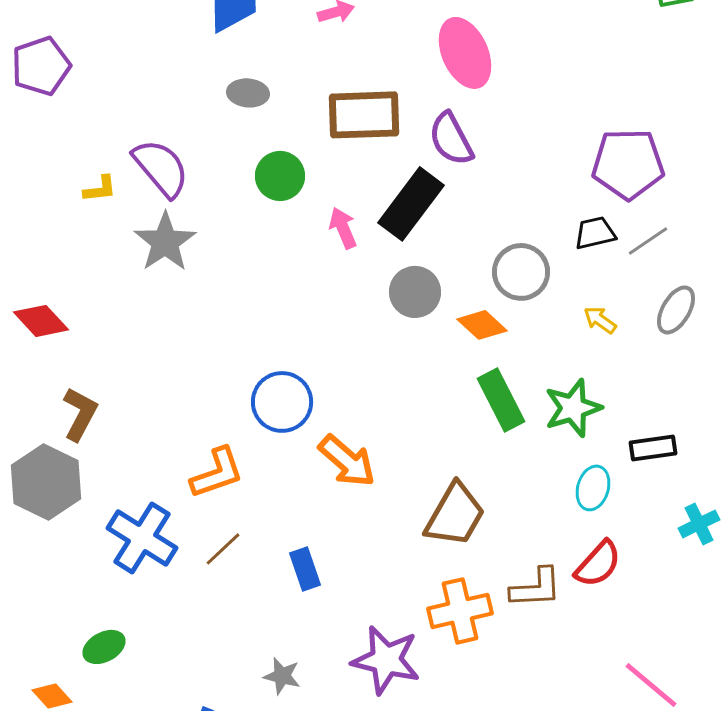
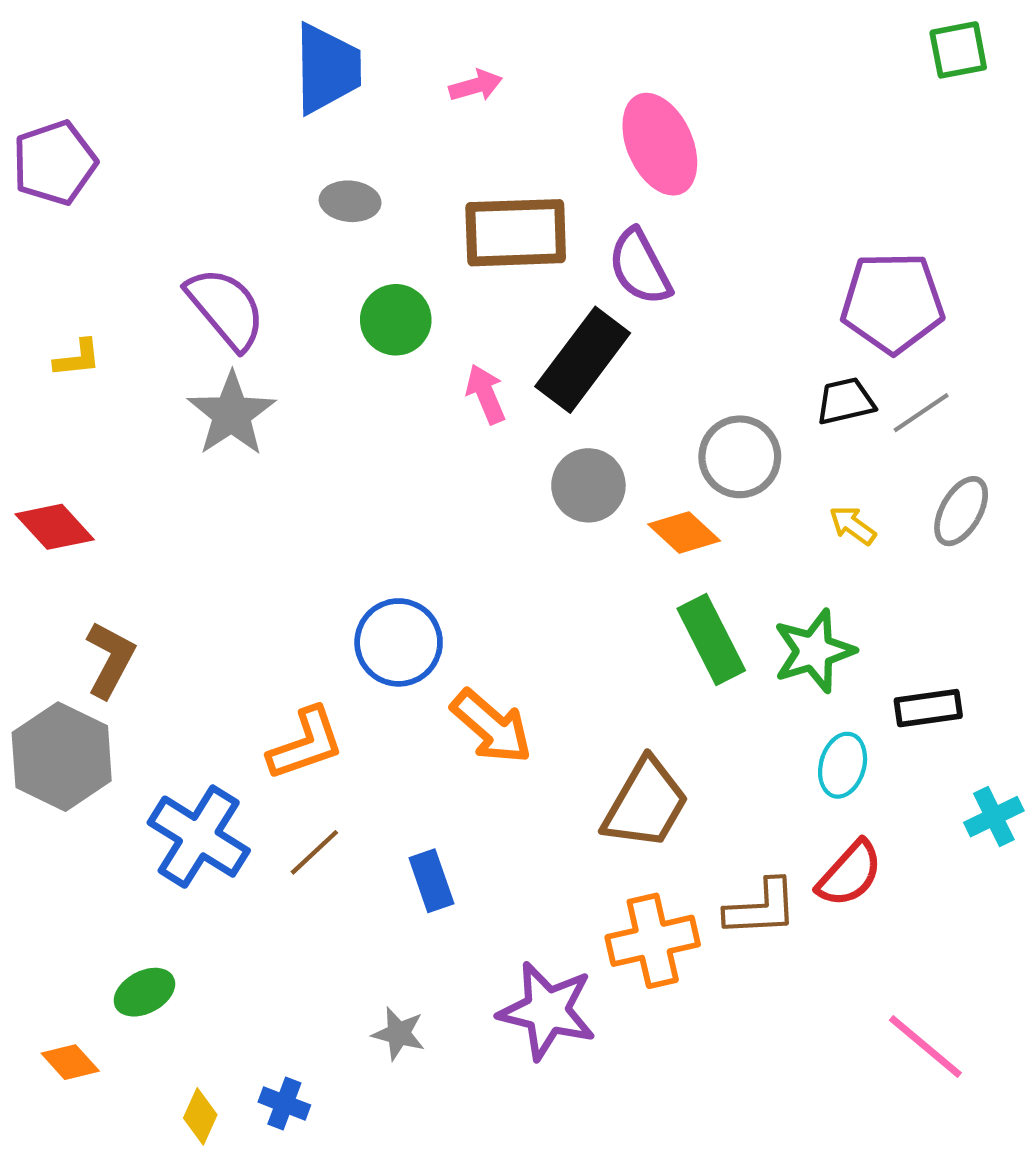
yellow L-shape: (100, 189) -> (77, 358), moved

